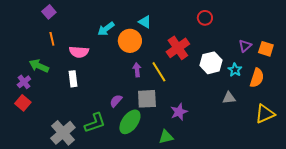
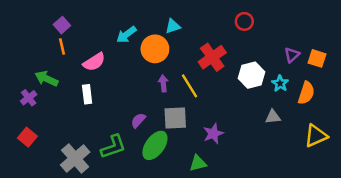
purple square: (49, 12) -> (62, 25), moved
cyan triangle: (145, 22) -> (173, 26), turned -48
pink semicircle: (79, 52) -> (94, 62), turned -36
red square: (23, 103) -> (27, 137), moved

